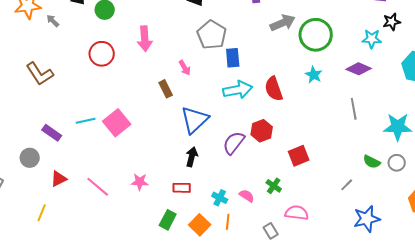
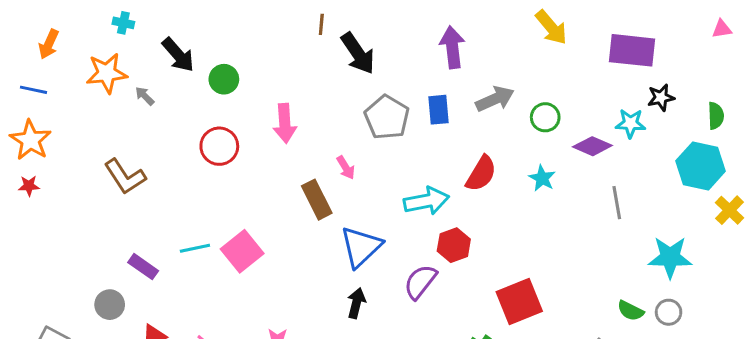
green circle: (316, 35) -> (545, 117), size x0.6
blue rectangle: (233, 58) -> (439, 110), moved
purple diamond: (359, 69) -> (592, 146), moved
brown rectangle: (166, 89) -> (317, 200), size x1.4
red semicircle: (274, 89) -> (481, 174), moved, turned -130
gray line: (354, 109) -> (617, 203), moved
red hexagon: (262, 131) -> (454, 245), moved
red square: (299, 156) -> (519, 302), size x1.4

